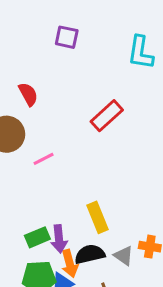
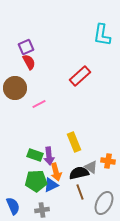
purple square: (67, 37) -> (26, 47), moved, turned -35
green rectangle: (37, 237) -> (35, 155), turned 42
black semicircle: (90, 254) -> (79, 173), moved

